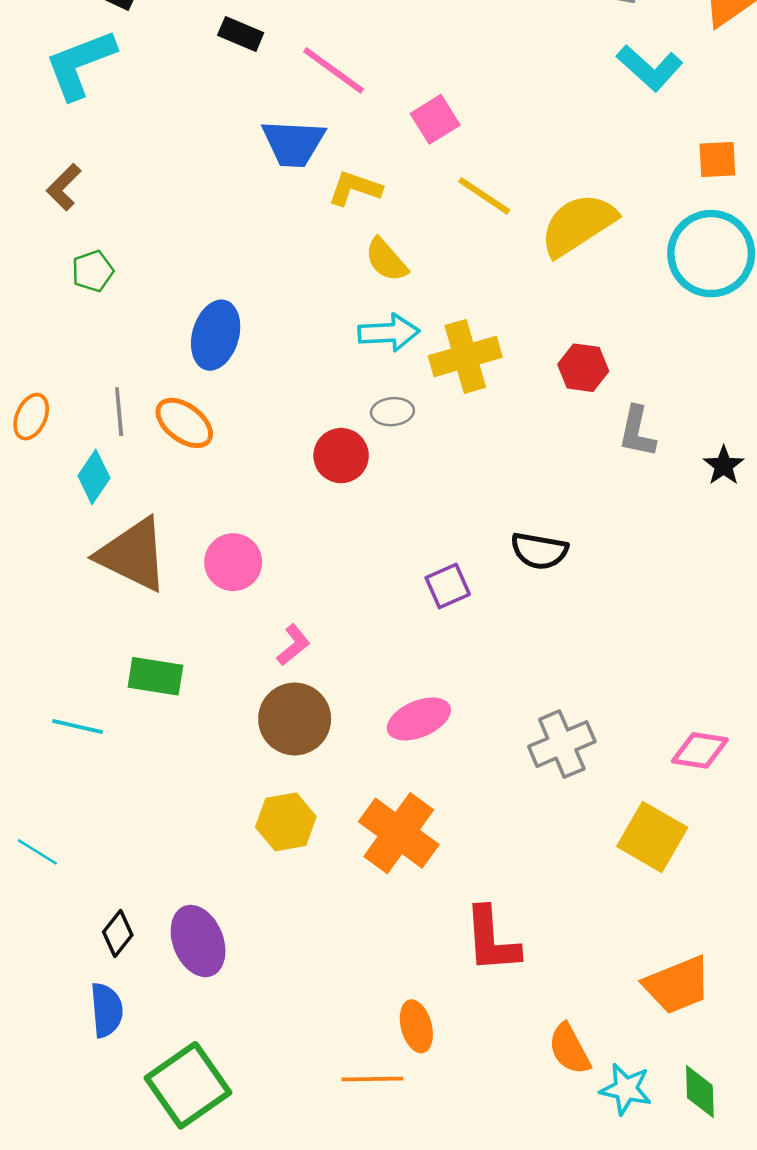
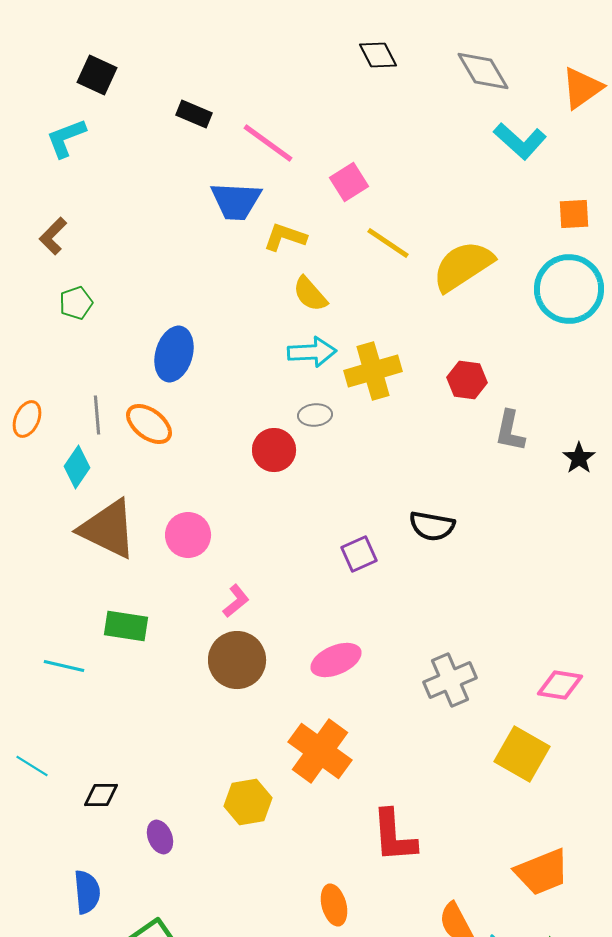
cyan L-shape: (80, 64) -> (66, 138), size x0.7
yellow hexagon: (286, 822) -> (248, 802), moved
black diamond: (118, 933) -> (101, 795), moved, turned 51
purple ellipse: (198, 941) -> (160, 837), size x0.6

